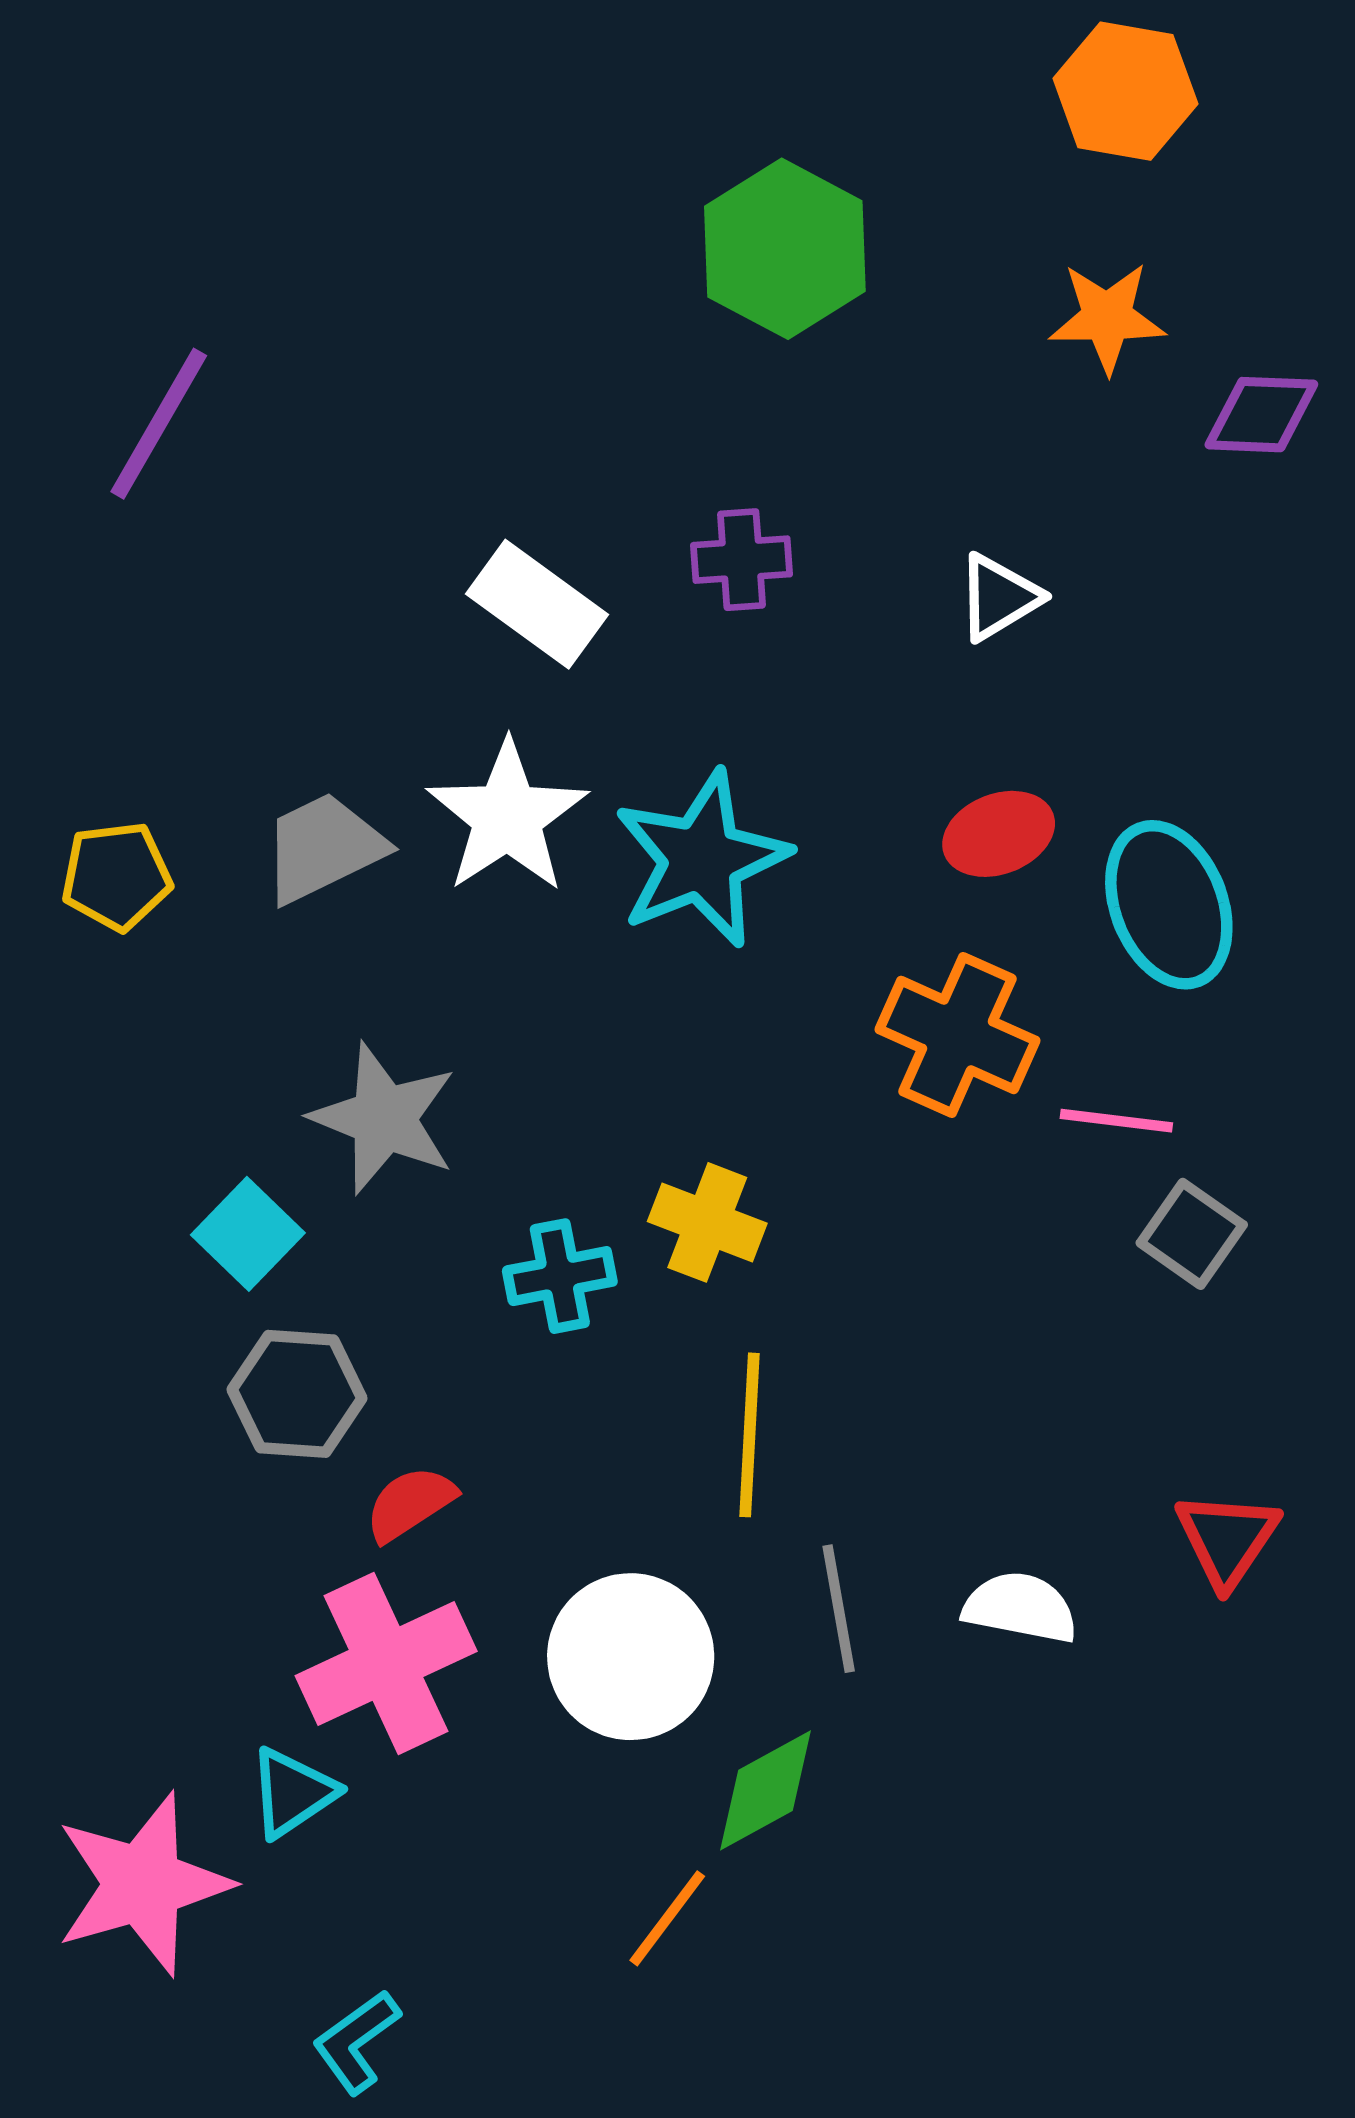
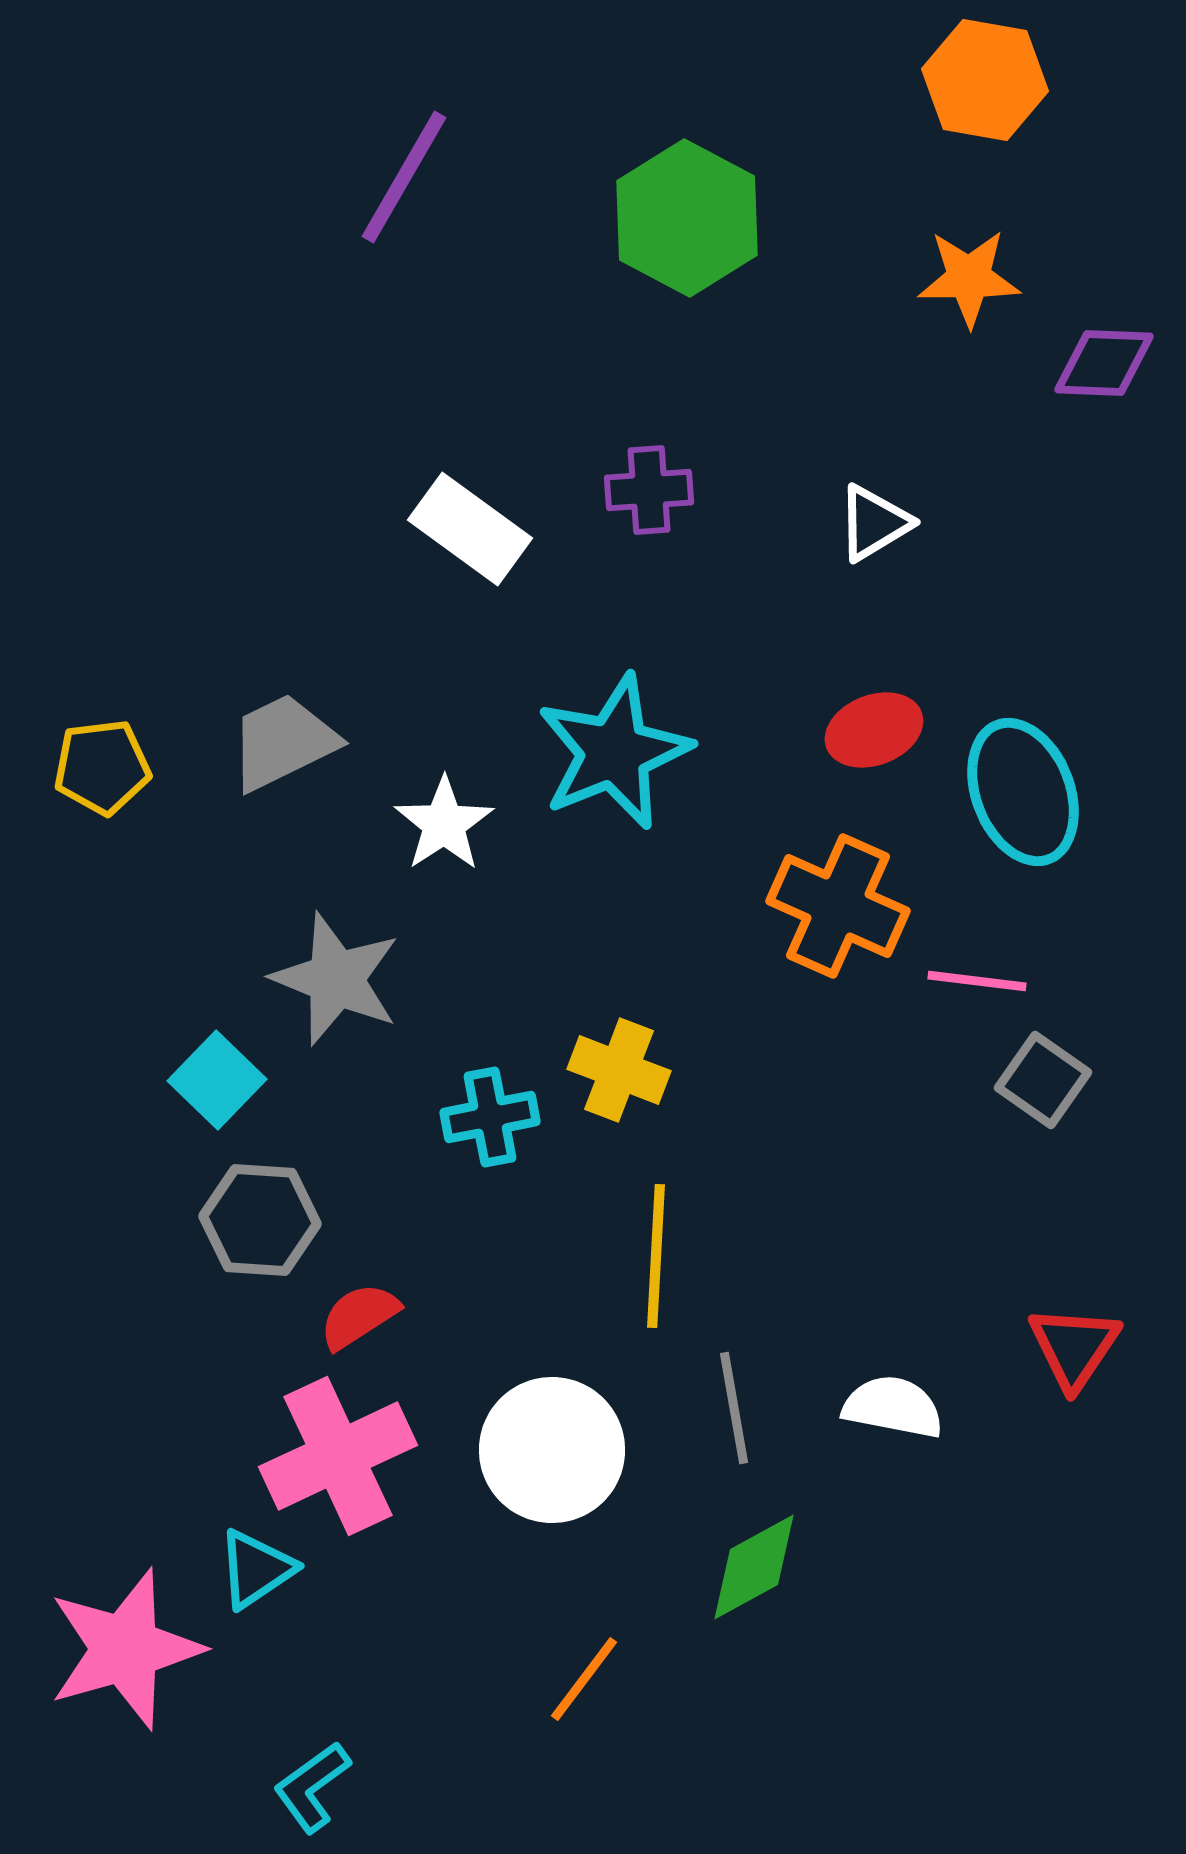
purple line: (159, 424) -> (404, 177), moved
white star: (507, 817) -> (444, 824), moved, size x0.7
green diamond: (765, 1790) -> (754, 1567), moved

